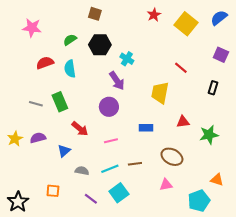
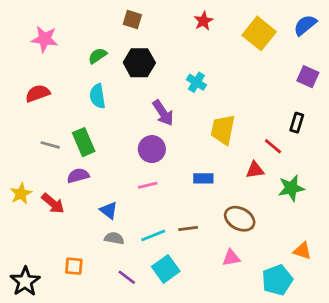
red star: (154, 15) -> (203, 21), moved
cyan cross: (127, 59) -> (196, 82), moved
red semicircle: (45, 63) -> (38, 93), moved
red line: (181, 68) -> (273, 146), moved
red arrow: (80, 129) -> (53, 203), moved
purple semicircle: (38, 138) -> (78, 176), moved
pink line: (111, 141) -> (148, 185), moved
blue triangle: (64, 151) -> (109, 210), moved, turned -40

